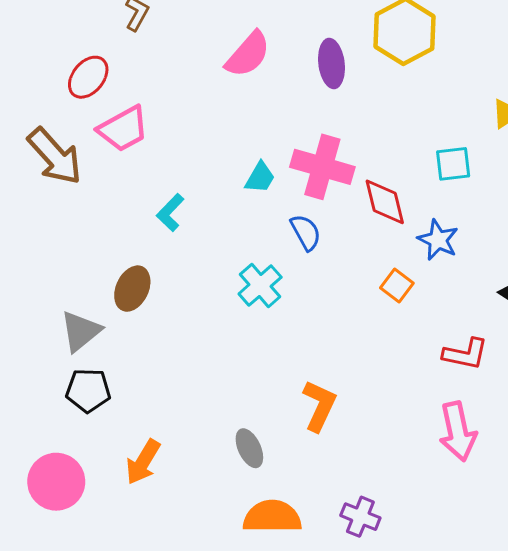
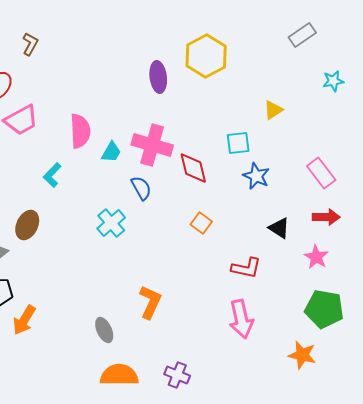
pink semicircle: (248, 54) -> (80, 131), moved, turned -44
blue star: (438, 240) -> (256, 176), moved
orange arrow: (143, 462) -> (24, 320), moved

